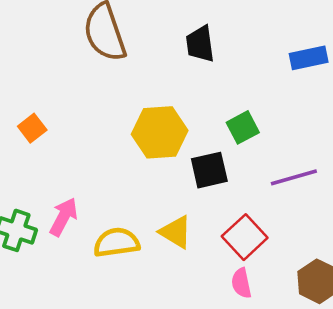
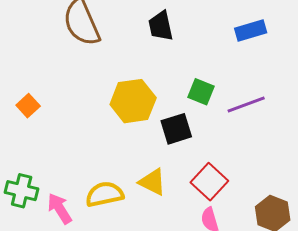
green square: (243, 127) -> (201, 92), turned -36
purple line: (294, 177) -> (246, 104), moved
pink arrow: (64, 217) -> (60, 208), moved, turned -56

